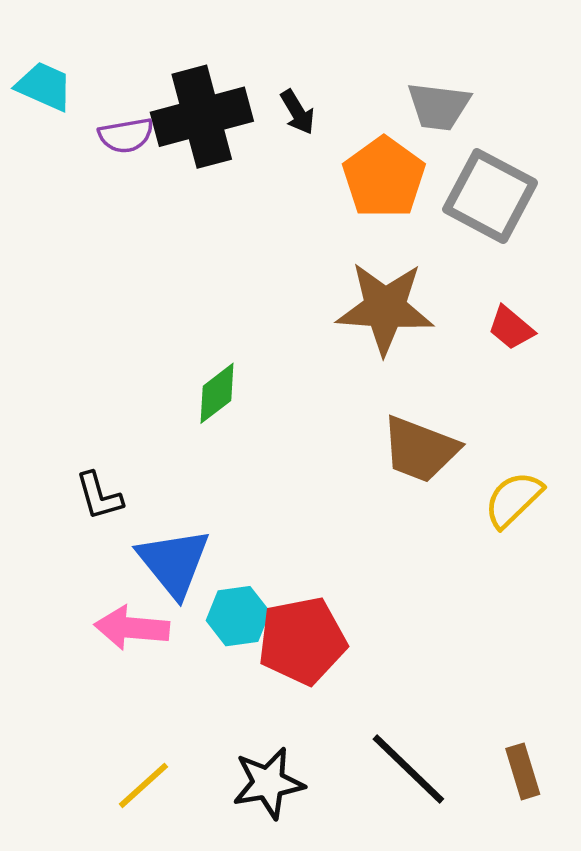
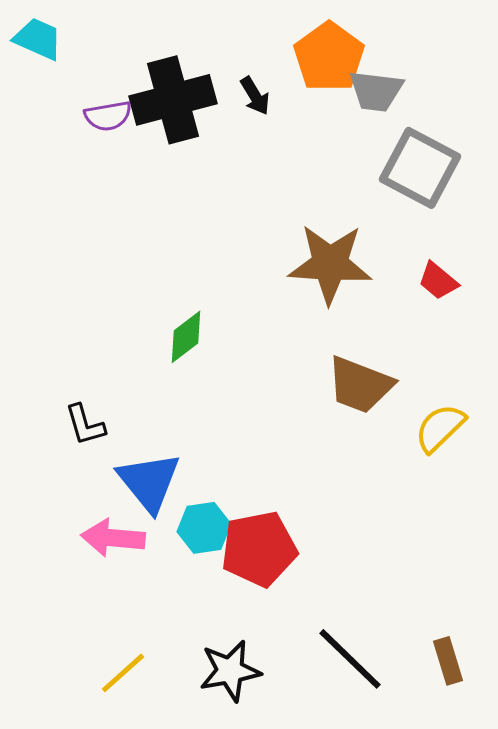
cyan trapezoid: (44, 86) -> (38, 39), moved
orange pentagon: (384, 177) -> (329, 57), moved

